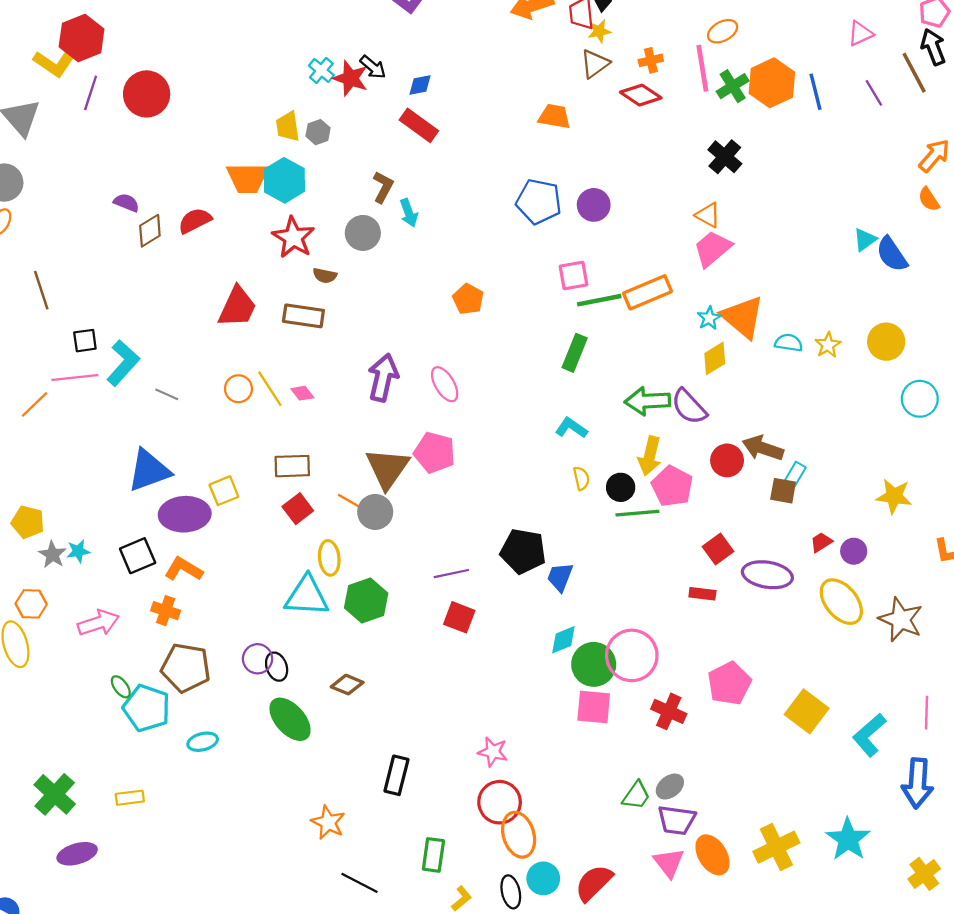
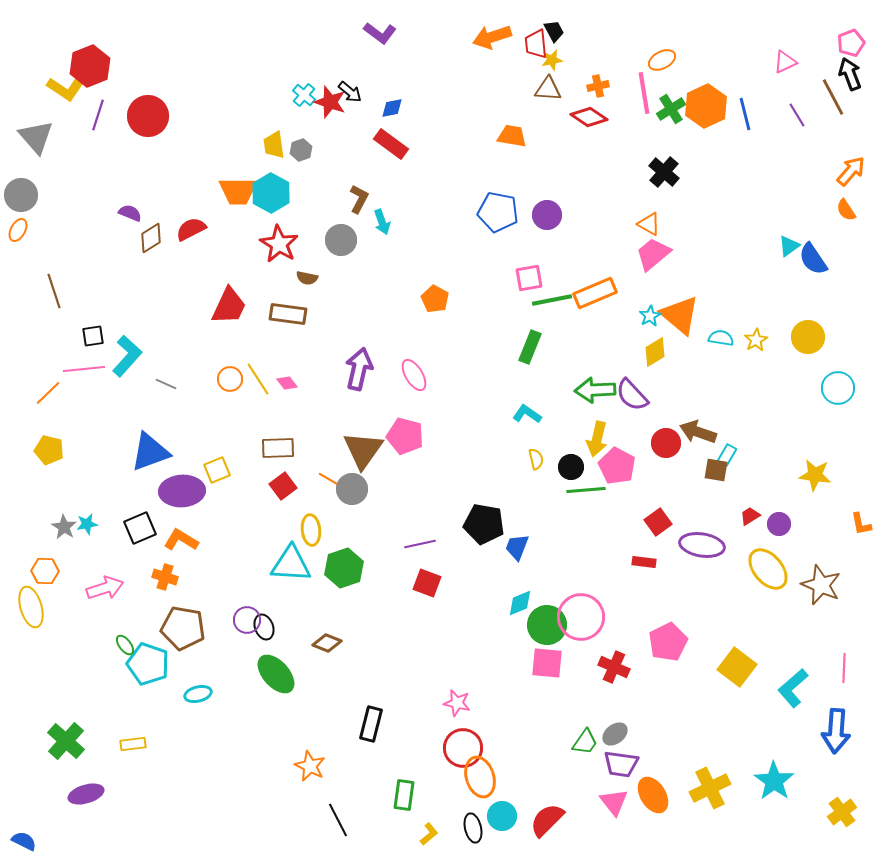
brown triangle: (595, 64) -> (548, 89), turned 40
yellow pentagon: (28, 522) -> (49, 450), moved
black line: (359, 883) -> (338, 820), turned 36

